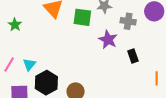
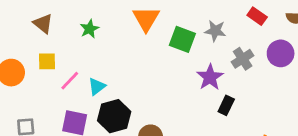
gray cross: (128, 21) -> (243, 59), turned 35
black rectangle: (133, 56) -> (226, 105), moved, turned 32

